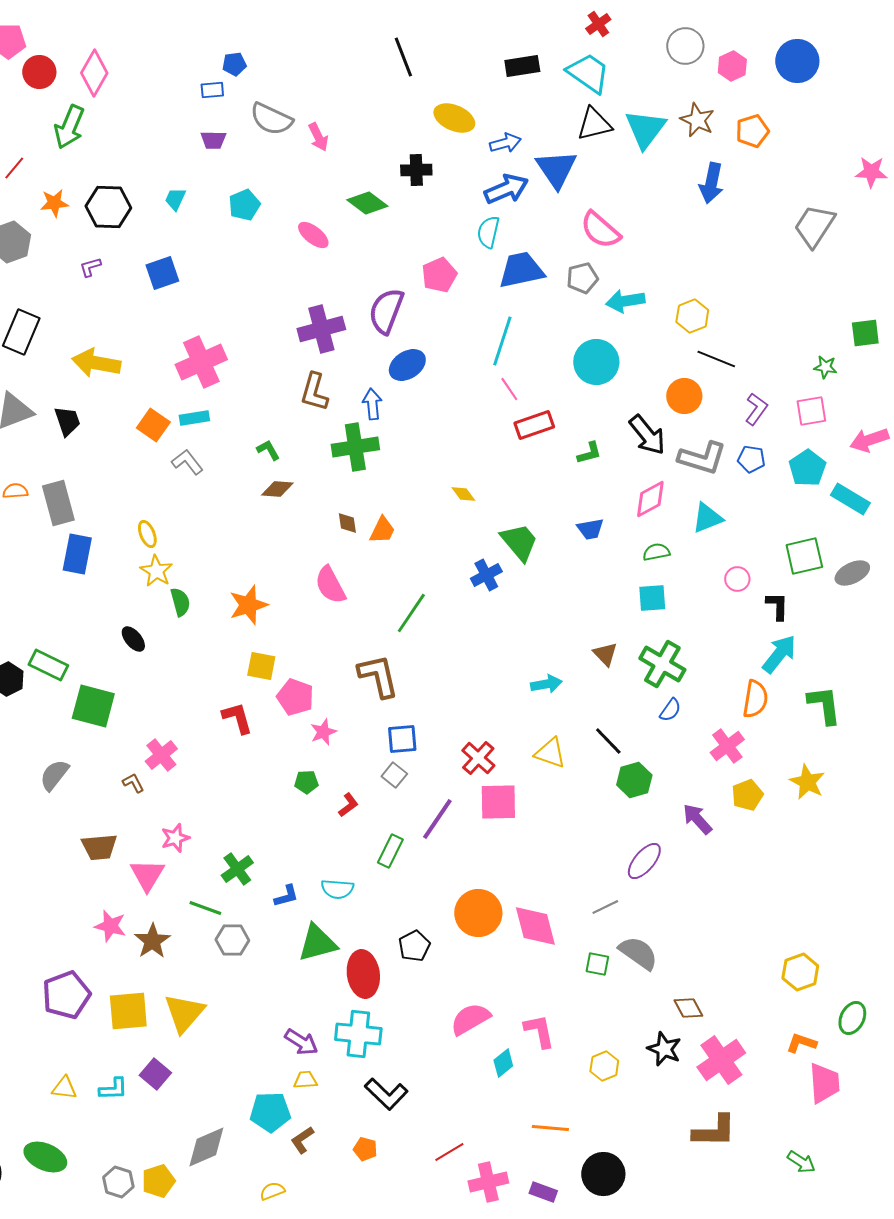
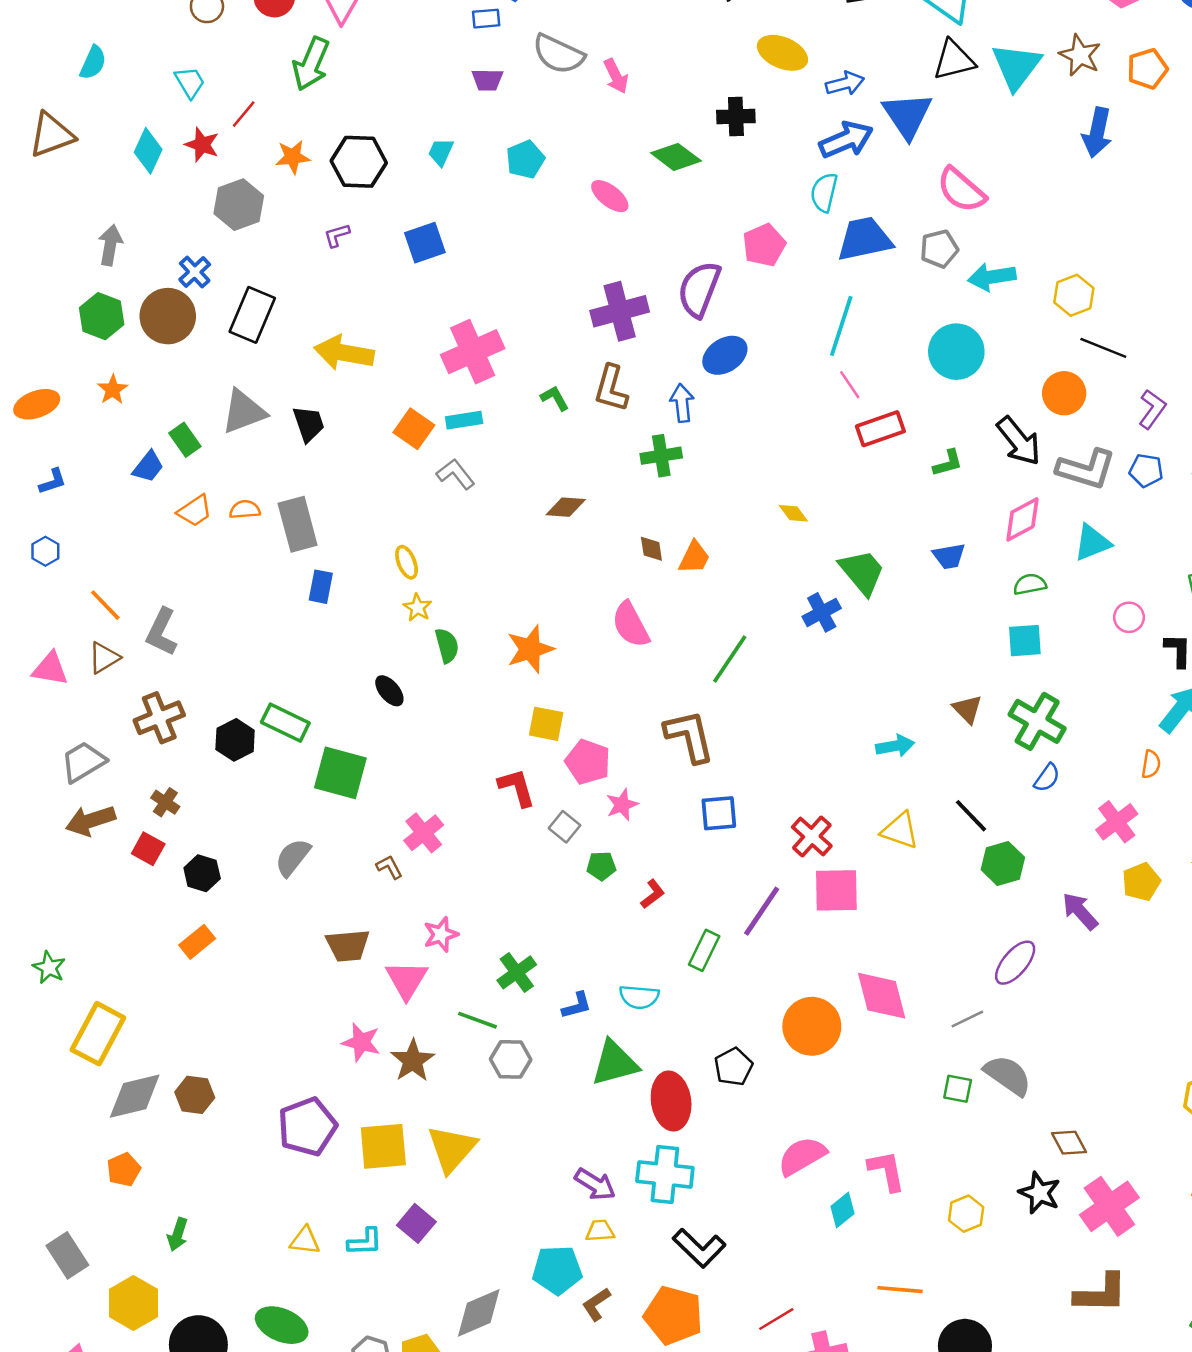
green cross: (355, 447) -> (661, 456), size x0.7
green L-shape: (268, 450) -> (555, 398), moved
blue rectangle: (77, 554) -> (321, 587), size x0.7
yellow star: (156, 571) -> (418, 608), size x0.7
orange semicircle: (755, 699) -> (1151, 764), size x0.6
gray square: (394, 775) -> (564, 827), moved
pink diamond: (535, 926) -> (882, 996), moved
orange pentagon: (365, 1149) -> (673, 1315), size x2.0

